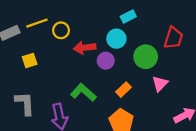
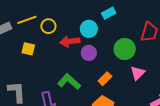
cyan circle: (116, 39) -> (89, 29), moved
yellow square: (30, 61) -> (28, 49), moved, turned 32

